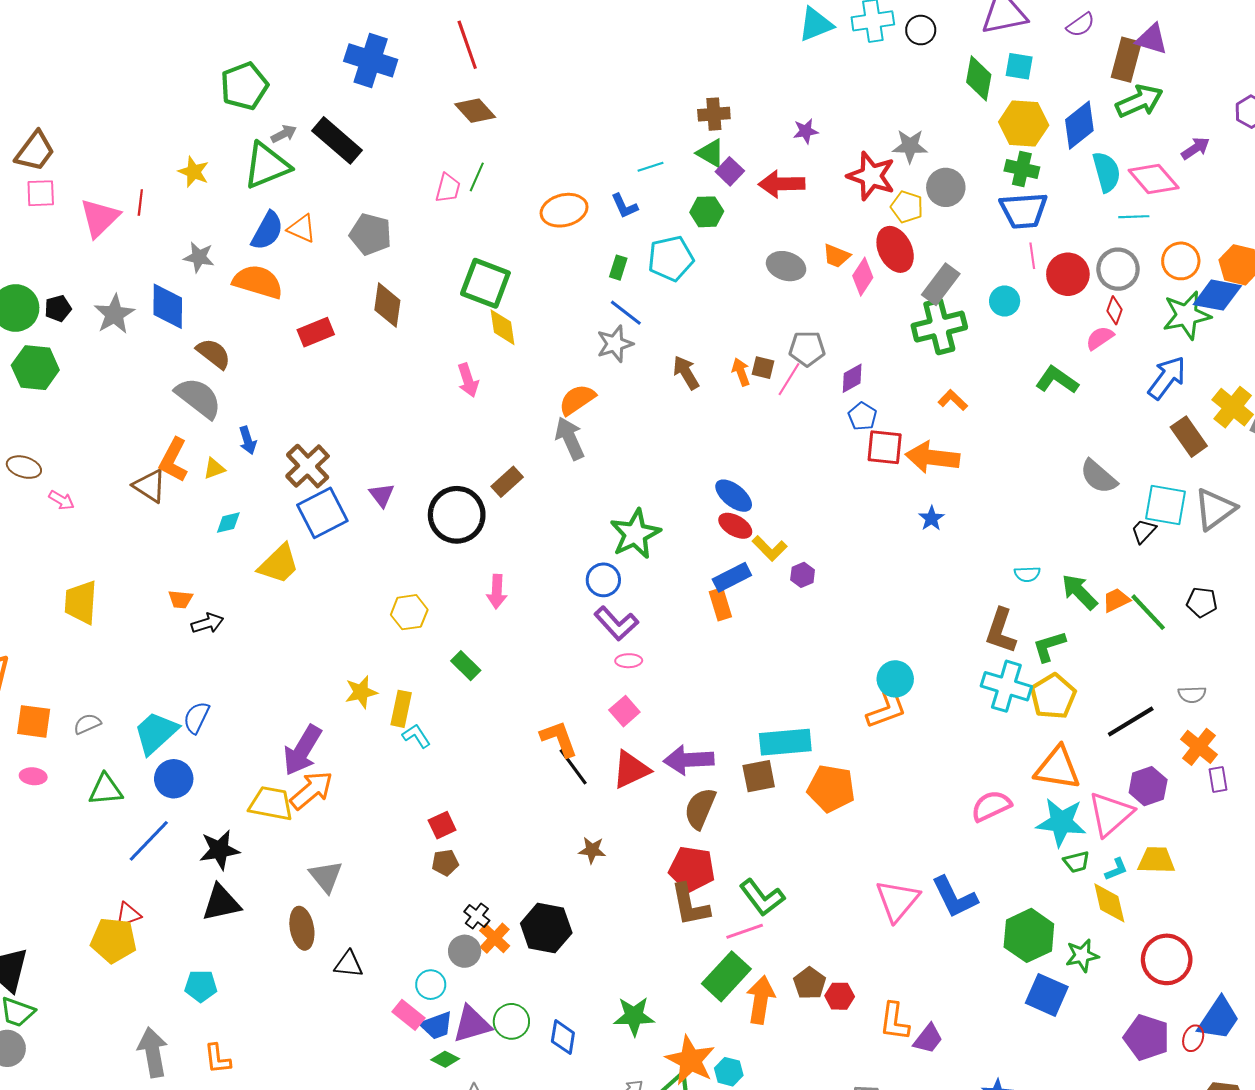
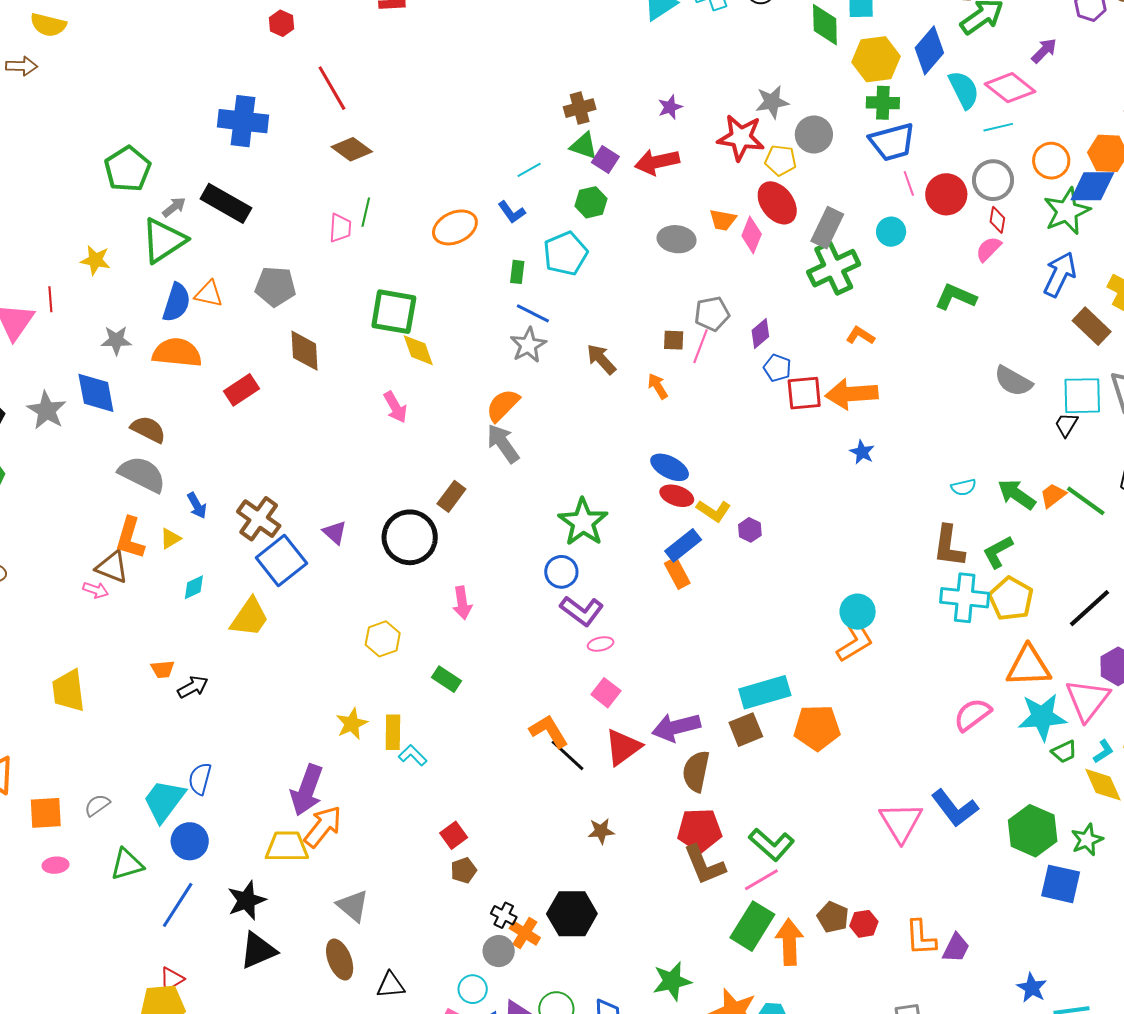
orange arrow: (741, 372) -> (658, 386), moved
pink arrow: (61, 500) -> (96, 590), moved

